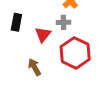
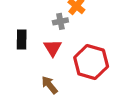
gray cross: (63, 22) -> (60, 21), moved

